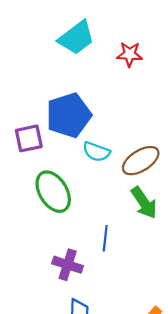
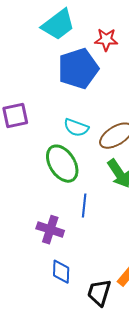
blue pentagon: (69, 115) -> (78, 69), moved
green ellipse: (53, 192) -> (62, 164), moved

